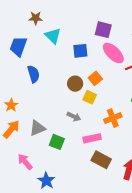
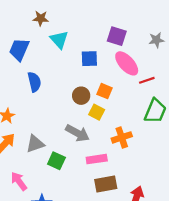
orange square: (95, 78) -> (104, 91), turned -32
gray arrow: (74, 117) -> (77, 133), size x1.5
brown rectangle: (101, 160) -> (106, 184), turned -42

